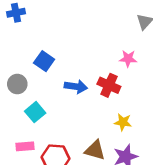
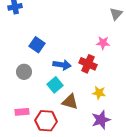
gray circle: (17, 84) -> (24, 72), moved
cyan square: (35, 112) -> (55, 85), moved
brown triangle: (95, 150) -> (70, 102), moved

